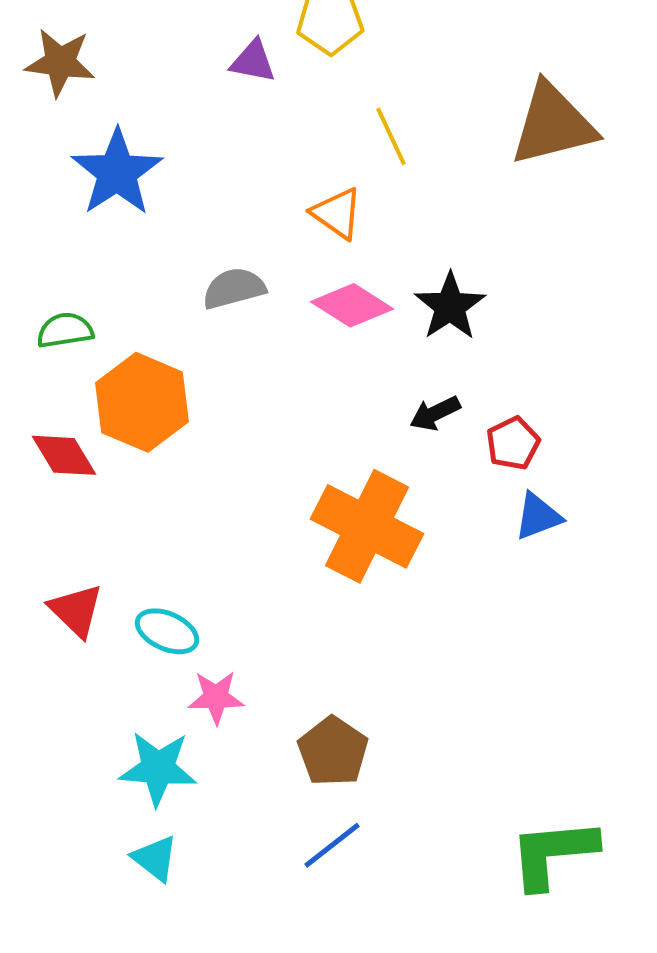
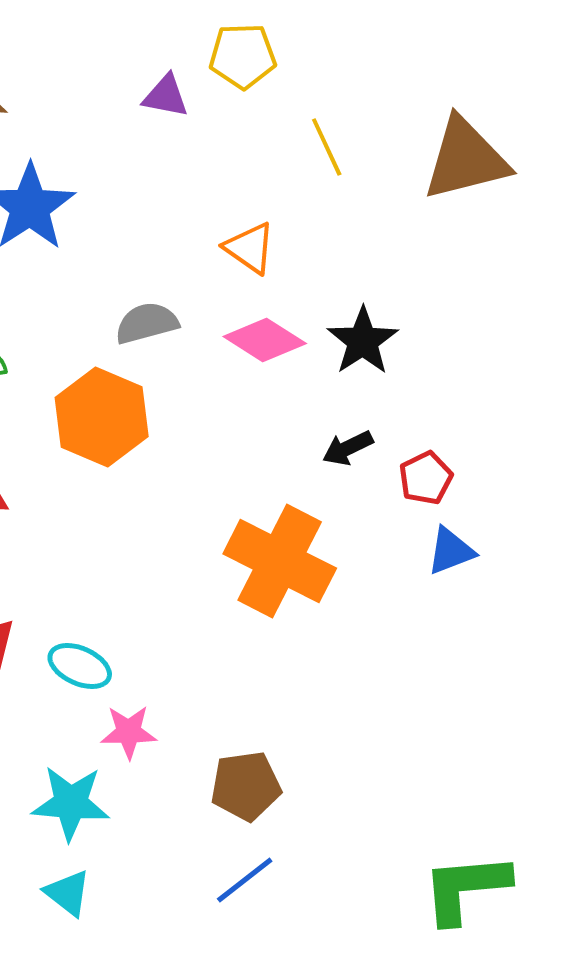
yellow line: (391, 136) -> (327, 147), moved
orange hexagon: (142, 402) -> (102, 417), moved
brown pentagon: (333, 751) -> (246, 786), turned 30

